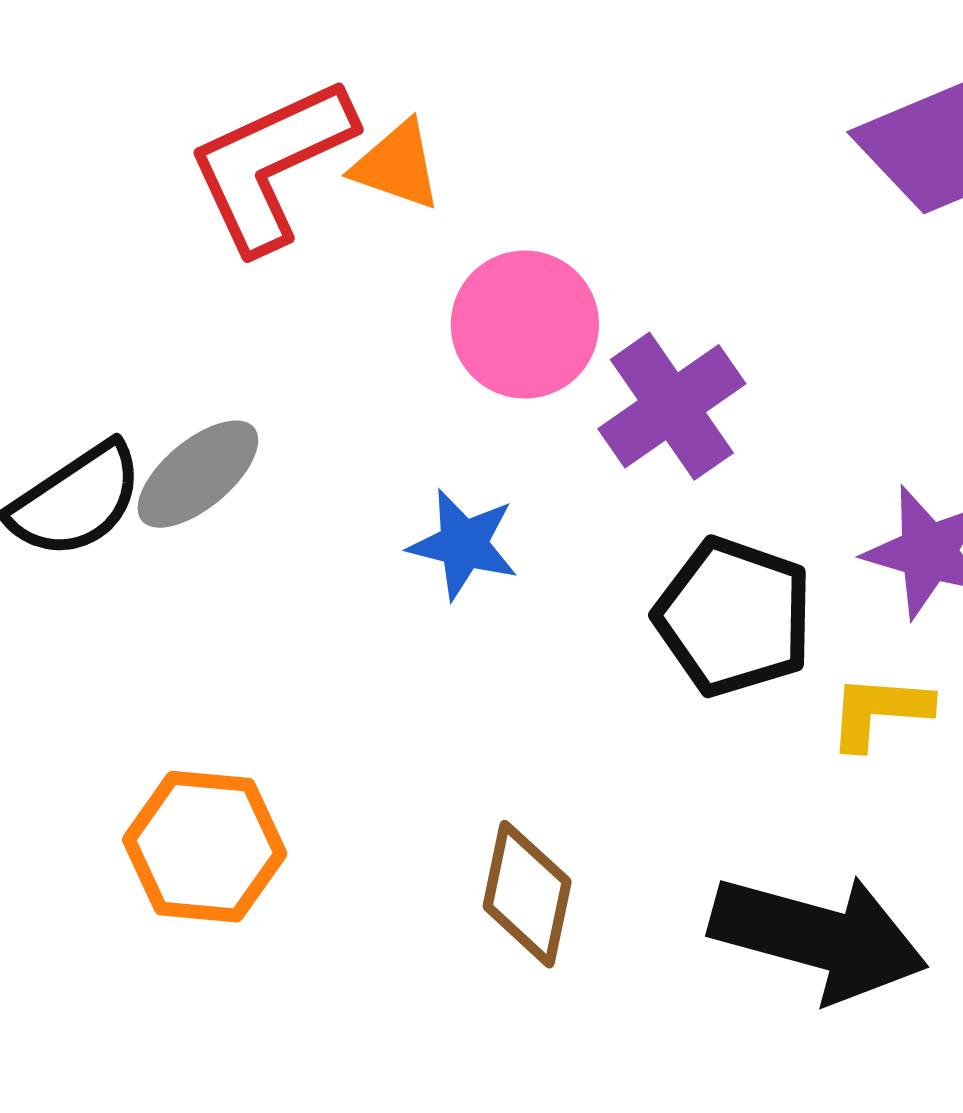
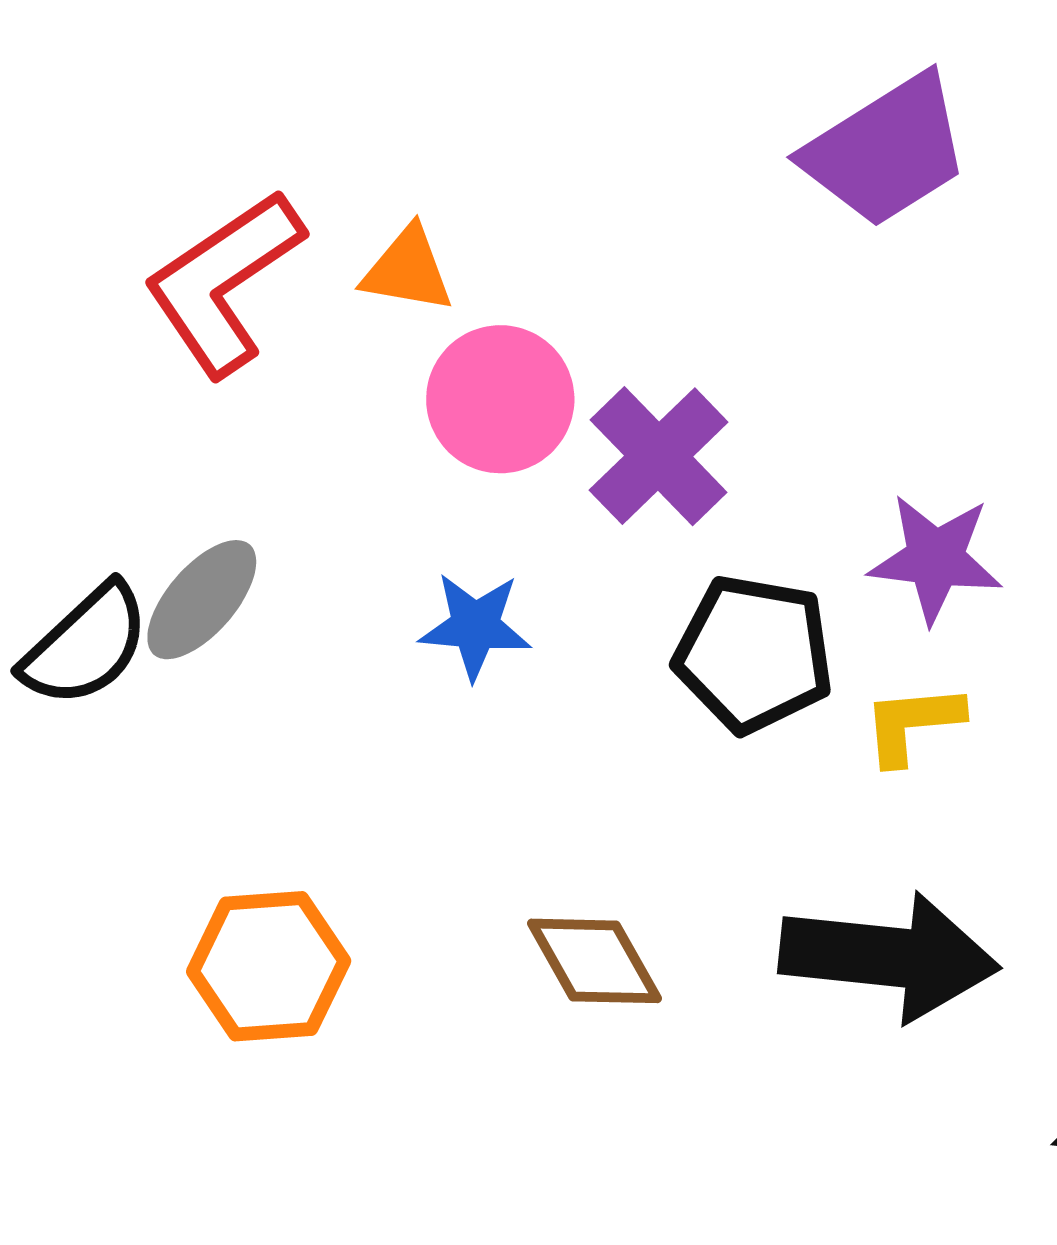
orange triangle: (397, 165) -> (408, 270), moved
brown diamond: (527, 894) -> (594, 961), turned -32

